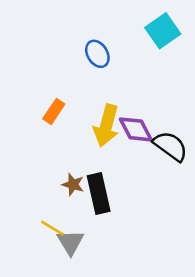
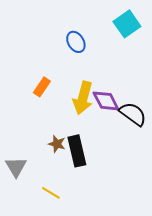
yellow line: (53, 228) -> (51, 193), moved
gray triangle: (70, 242) -> (16, 167), moved

